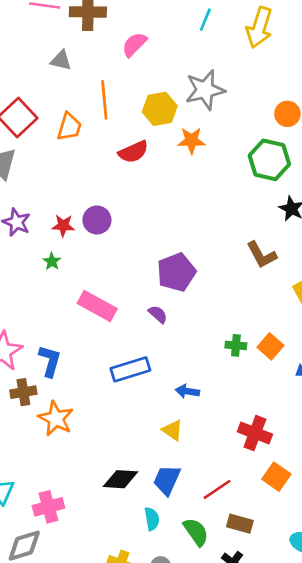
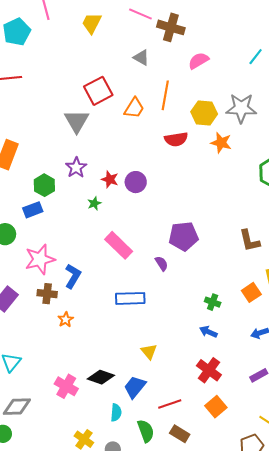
orange square: (270, 346) -> (251, 292), moved
blue arrow: (187, 391) -> (208, 332), moved
orange star: (56, 418) -> (66, 320), size x0.6
pink cross: (48, 507) -> (66, 386), moved, turned 30

